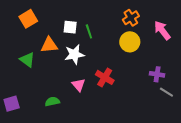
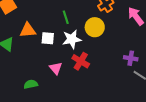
white square: (70, 27) -> (48, 38), moved
yellow circle: (130, 42) -> (95, 27), moved
white star: (74, 54) -> (72, 39), moved

